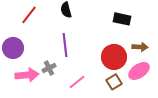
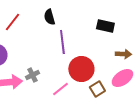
purple line: (65, 45) -> (62, 42), moved
red circle: (114, 57) -> (81, 69), moved

